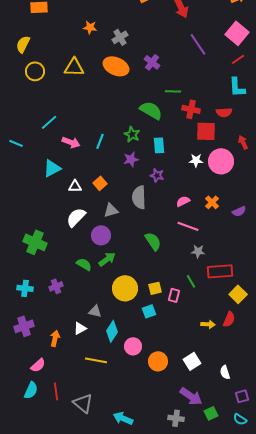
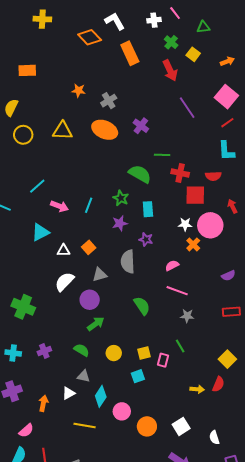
orange cross: (212, 202) -> (193, 244), moved
green semicircle: (84, 264) -> (82, 350), moved
red rectangle: (220, 271) -> (231, 312), moved, size x0.7
yellow circle: (125, 288) -> (114, 353), size x0.6

